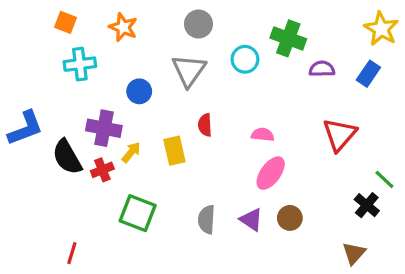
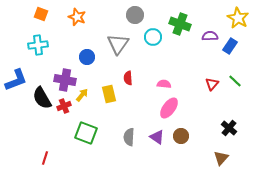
gray circle: (198, 24) -> (135, 15), moved
cyan cross: (80, 64) -> (38, 45), moved
purple semicircle: (322, 69) -> (210, 36), moved
red triangle: (340, 135) -> (212, 84), size x0.6
green line: (384, 179) -> (235, 81), moved

